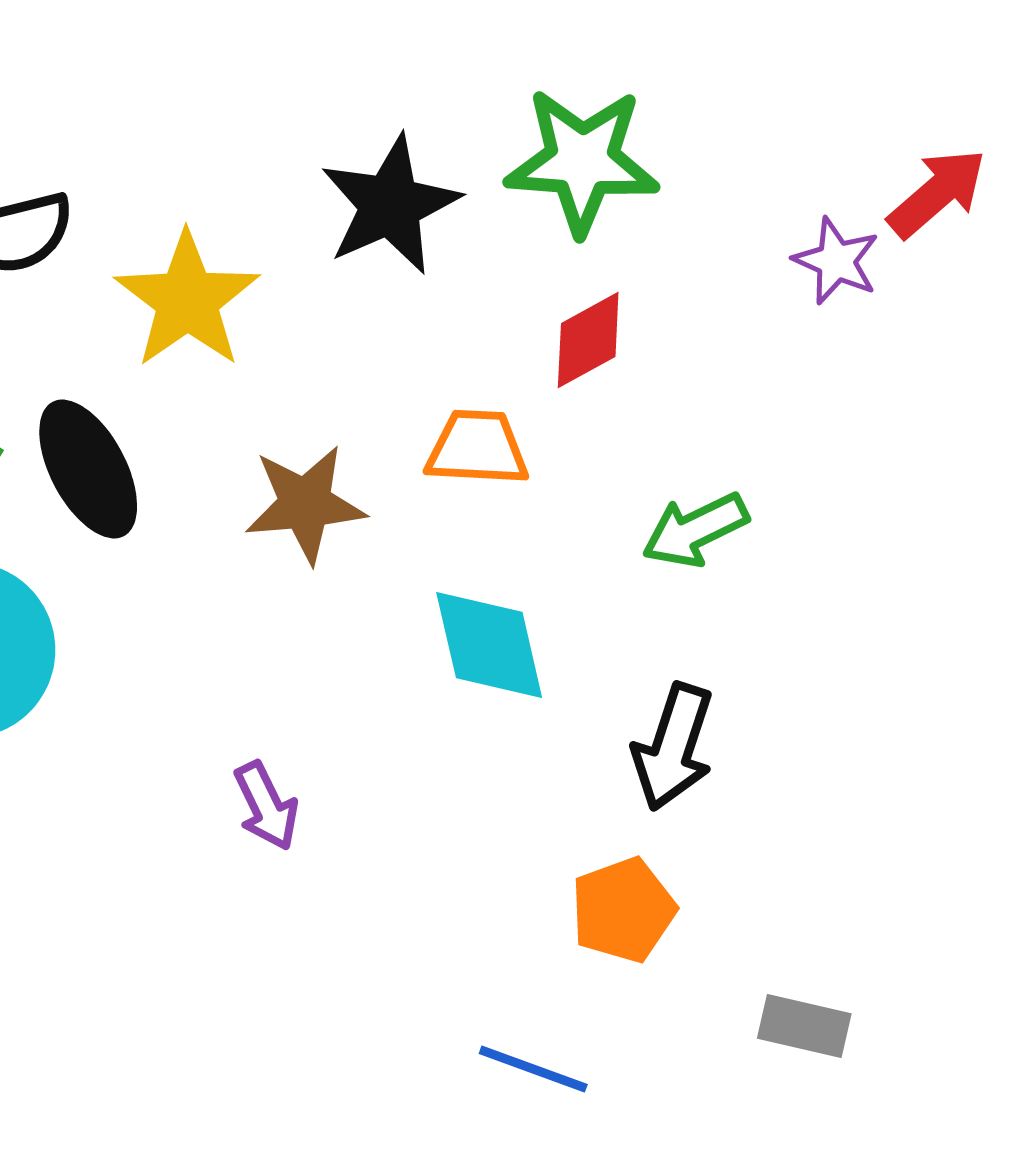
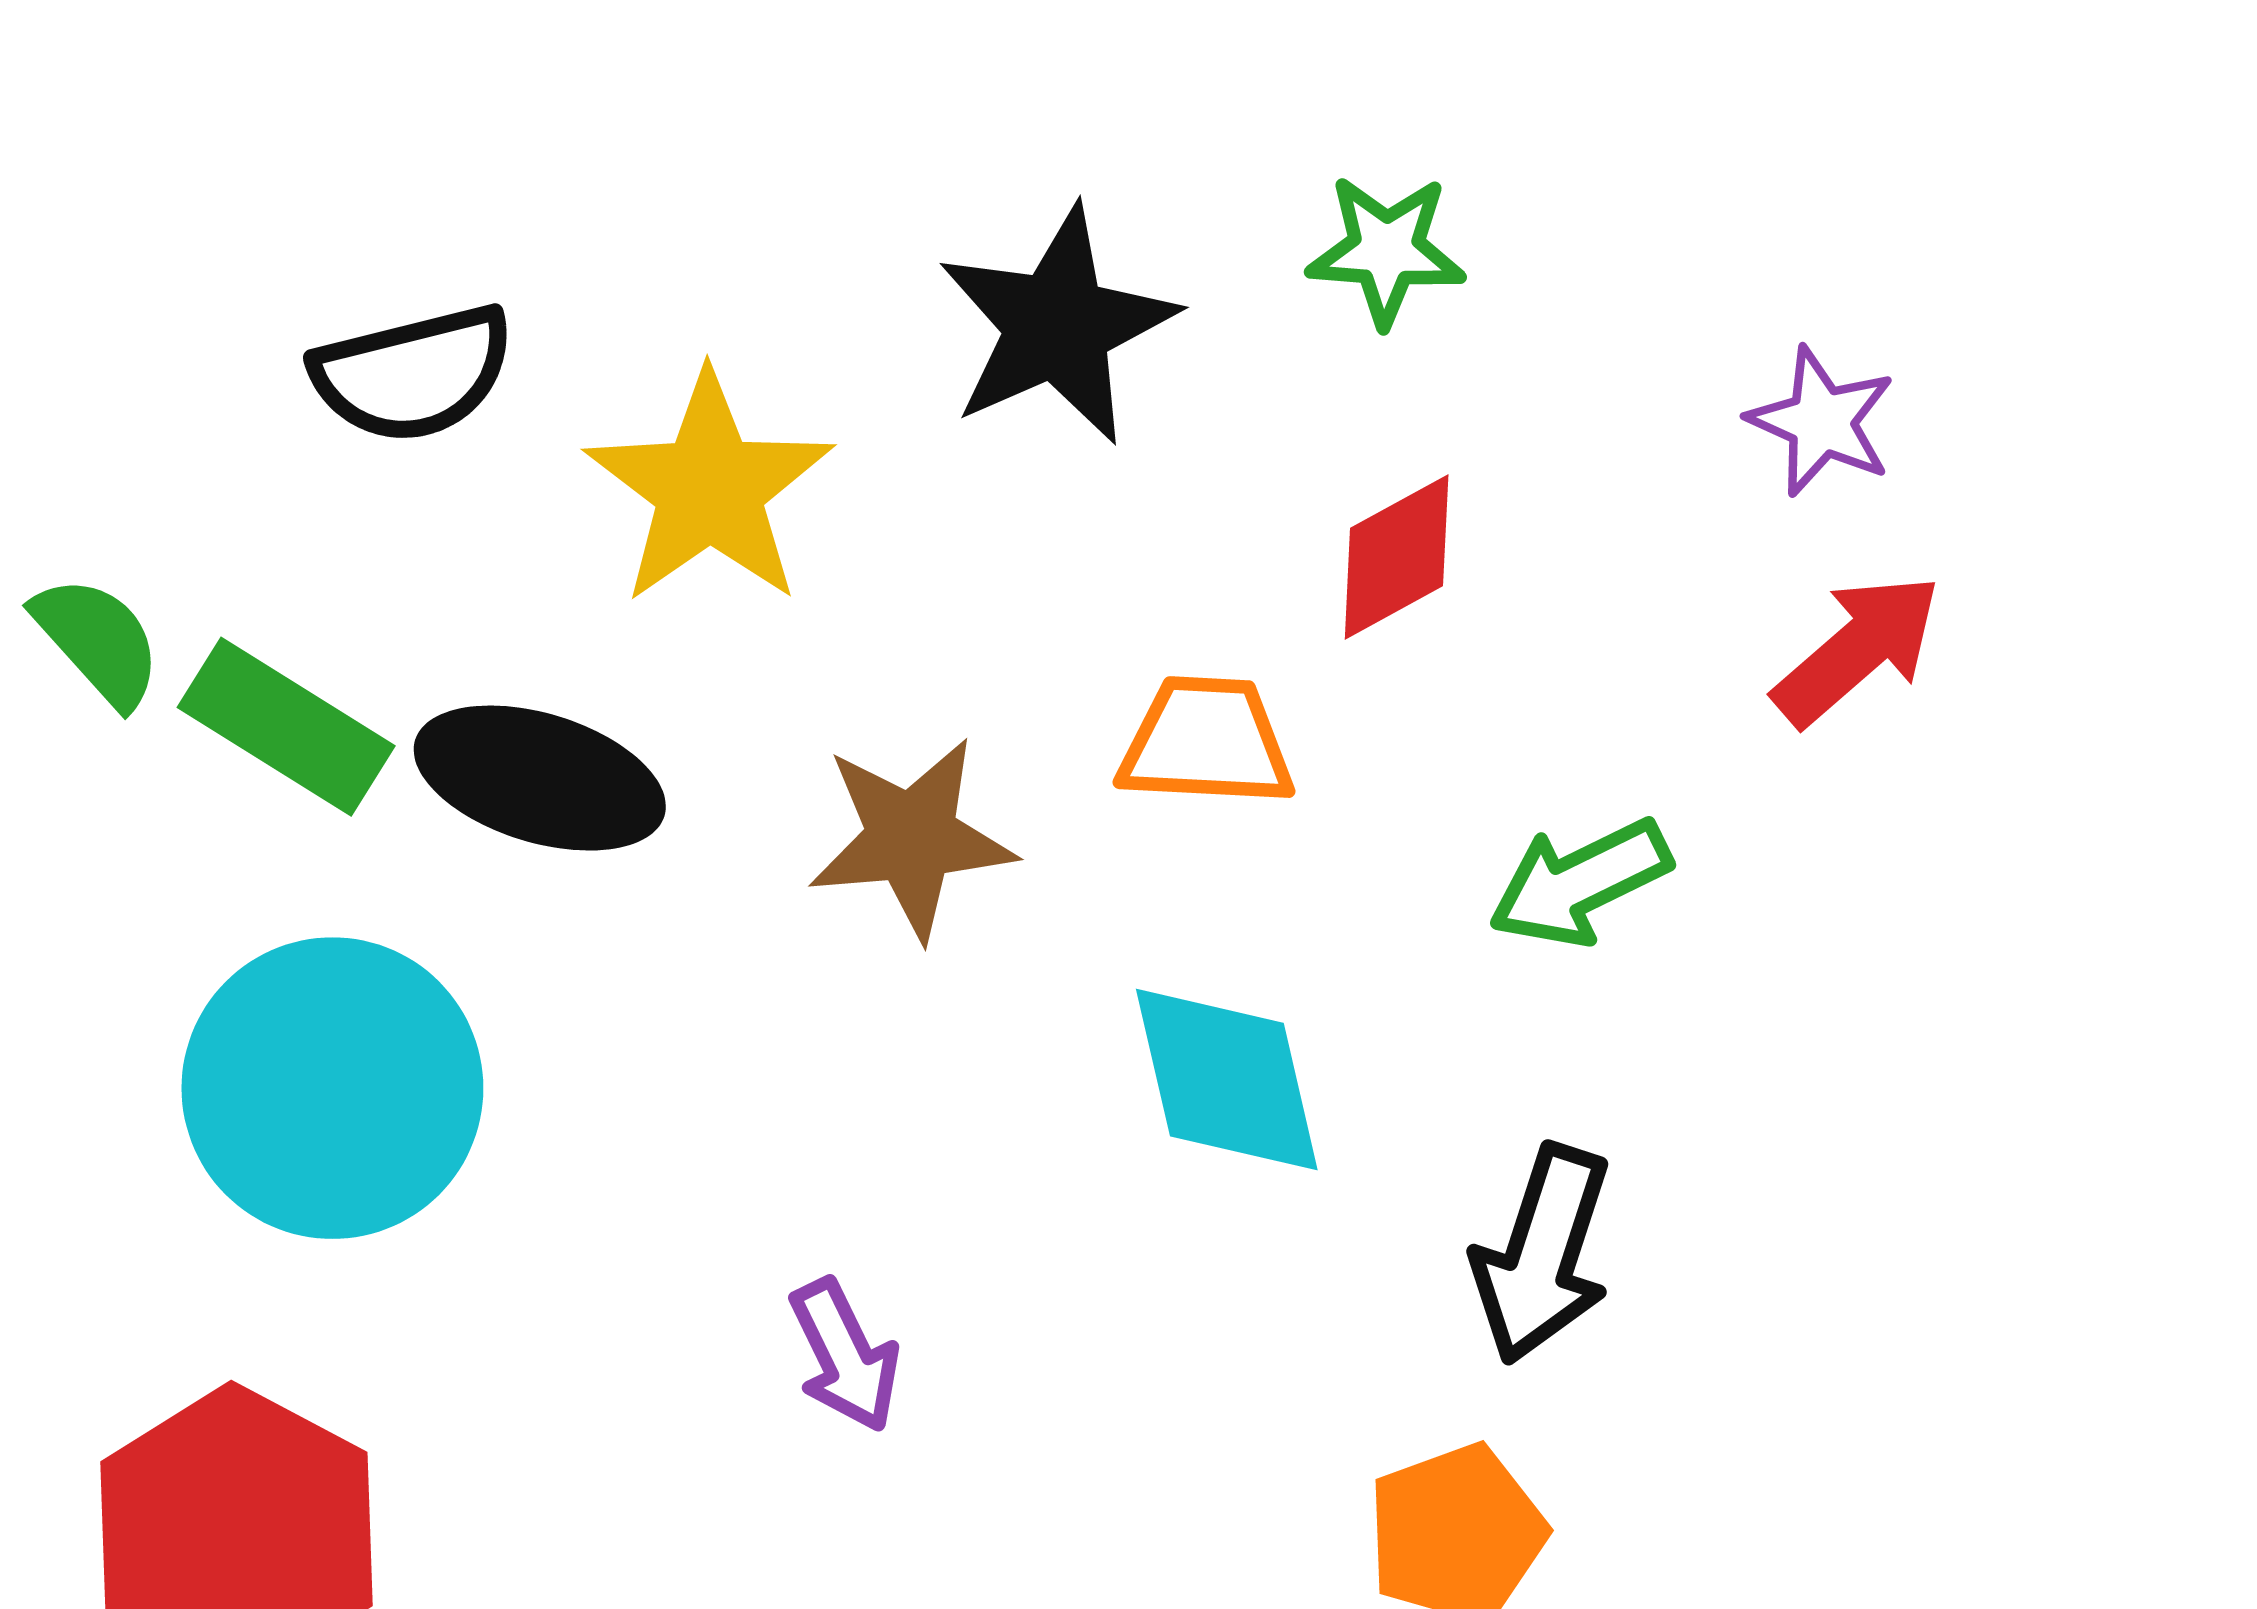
green star: (582, 161) -> (1386, 250), size x0.6
red arrow: (937, 193) -> (1857, 649), moved
black ellipse: (88, 469) -> (540, 778), turned -45

